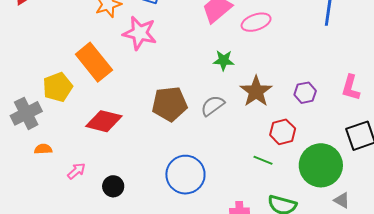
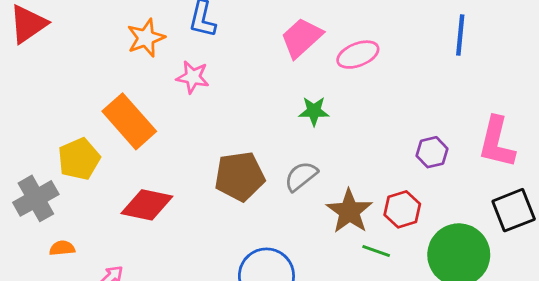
pink star: (140, 33) -> (193, 77), size x0.7
pink L-shape: (351, 88) -> (497, 142), size x1.4
brown star: (256, 91) -> (349, 211), moved

